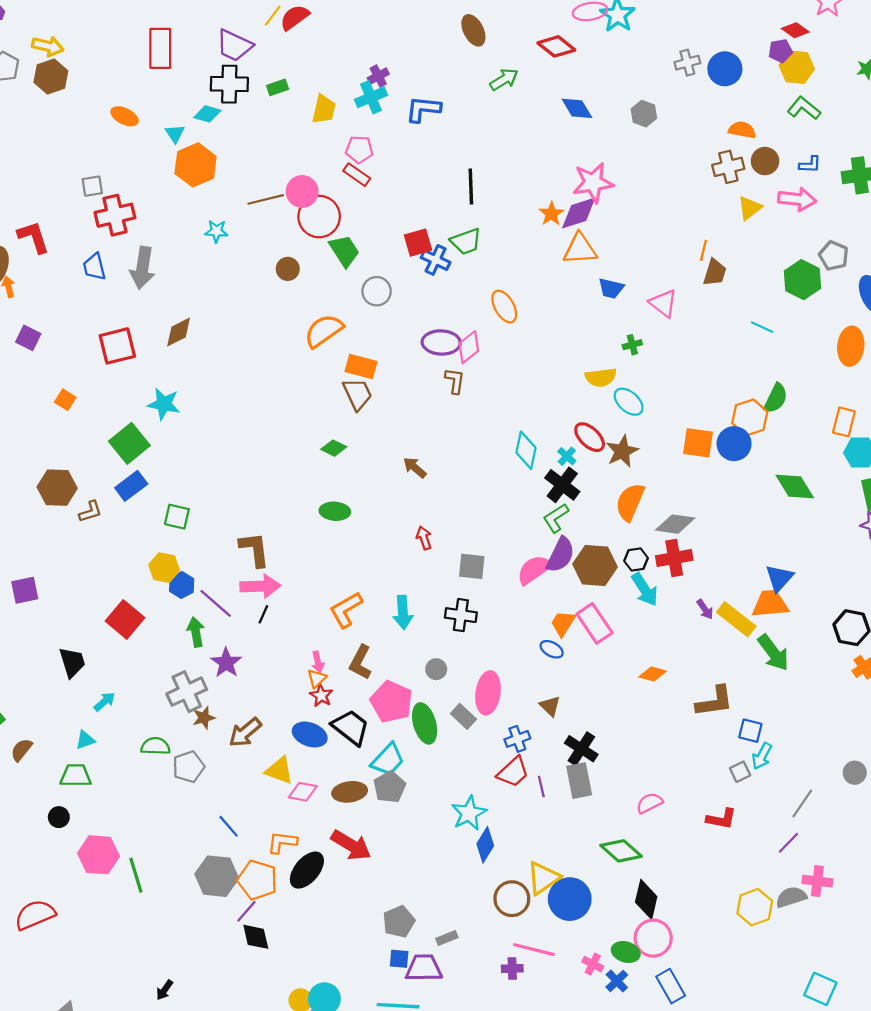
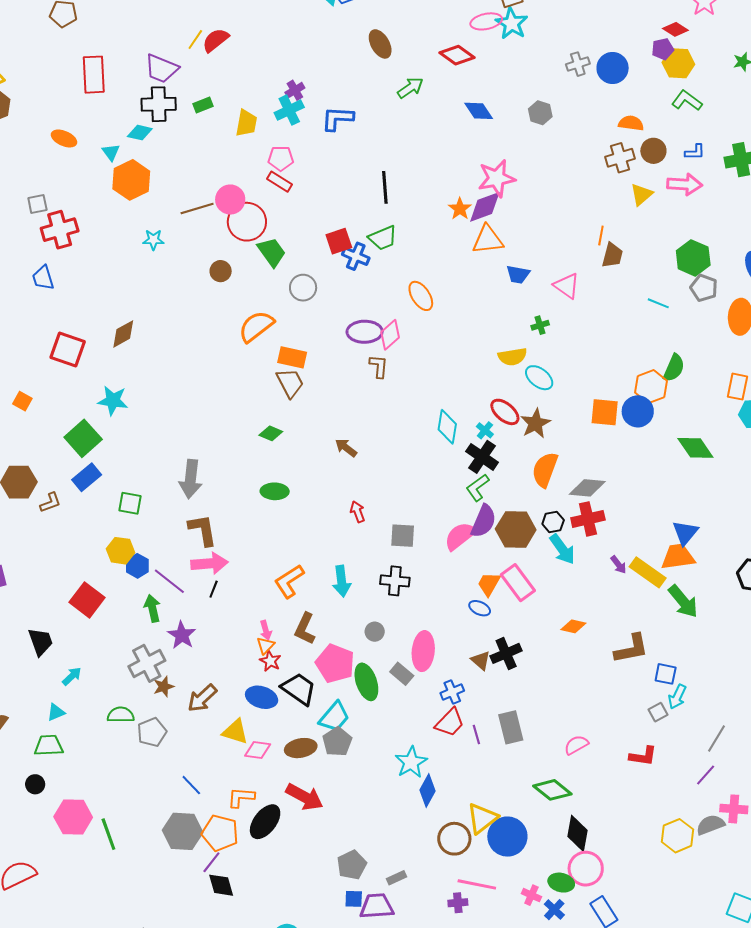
gray pentagon: (834, 256) -> (704, 288), moved
gray arrow: (143, 268) -> (191, 479), moved
red square: (117, 346) -> (68, 349), turned 36
black cross: (581, 749) -> (506, 653), moved, turned 36

